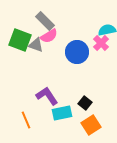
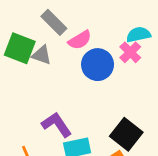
pink semicircle: (49, 36) -> (80, 40), moved
black square: (85, 103) -> (126, 134), moved, size x1.6

